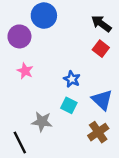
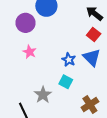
blue triangle: (102, 100) -> (92, 58), moved
gray star: (42, 122) -> (43, 95), turned 30

